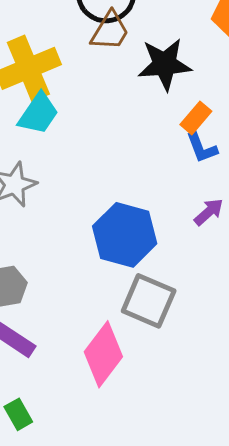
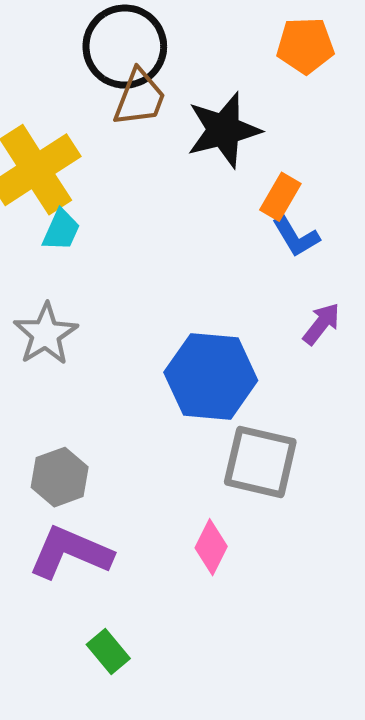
cyan trapezoid: (38, 114) -> (61, 230), size x0.7
pink diamond: (103, 354) -> (211, 547), size x0.6

